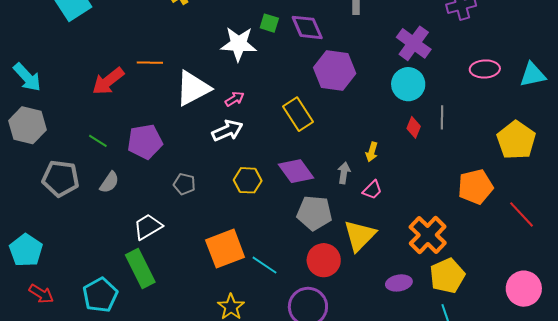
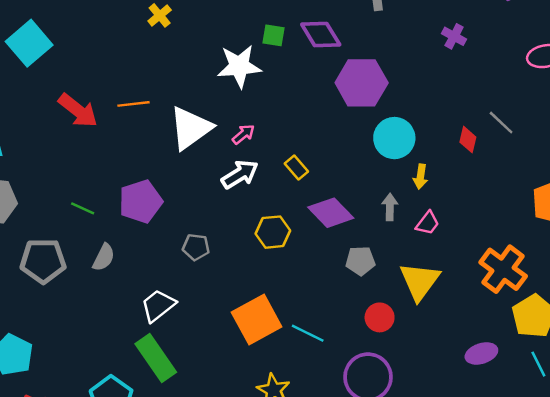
purple cross: (414, 43) -> (454, 36), size x0.6
red arrow: (108, 81) -> (78, 111), moved, turned -96
cyan circle: (408, 84) -> (394, 138), moved
yellow rectangle: (298, 114) -> (296, 168), moved, size x0.6
gray line: (442, 117) -> (501, 123), turned -40
gray pentagon: (314, 213) -> (360, 261), size x0.7
red circle: (324, 260) -> (380, 317), size x0.7
purple ellipse: (399, 283) -> (481, 353), moved

